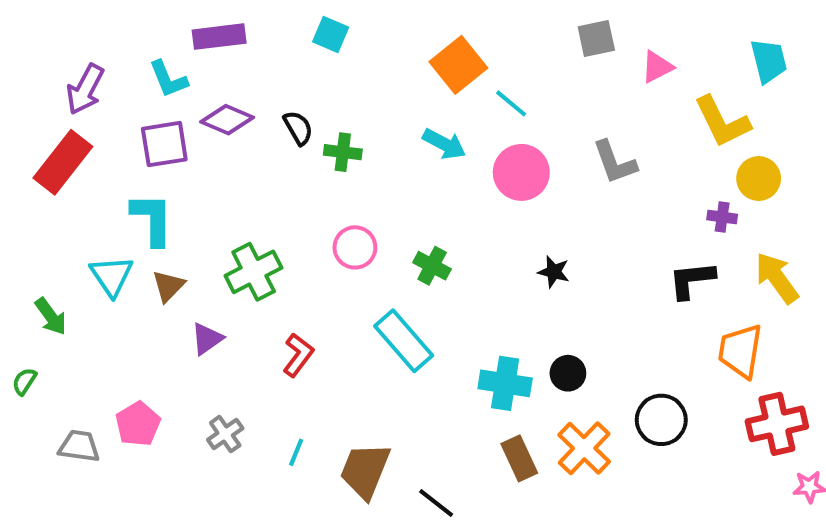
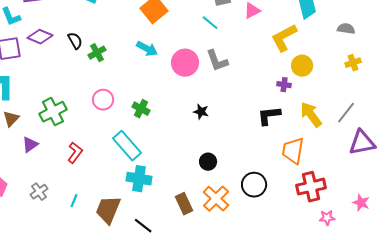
cyan line: (511, 103) -> (210, 23), moved
yellow L-shape: (722, 122) -> (284, 38), turned 88
green cross: (343, 152) -> (97, 53), turned -36
gray L-shape: (615, 162) -> (217, 61), moved
cyan cross: (505, 383) -> (139, 179), moved

